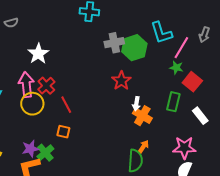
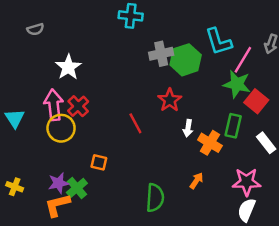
green star: (176, 68) -> (237, 84), size x1.6
red line: (66, 105) -> (135, 123), moved
orange cross: (142, 116) -> (210, 143), moved
green semicircle: (135, 161) -> (155, 198), moved

